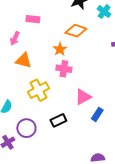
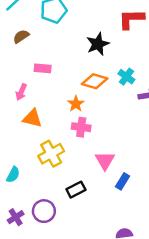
cyan cross: (104, 12) -> (126, 77), moved
pink triangle: (83, 97) -> (105, 161), turned -30
purple circle: (26, 128) -> (44, 211), moved

